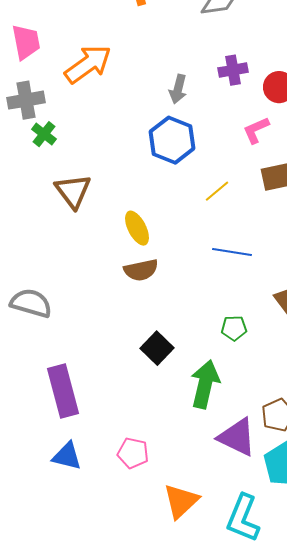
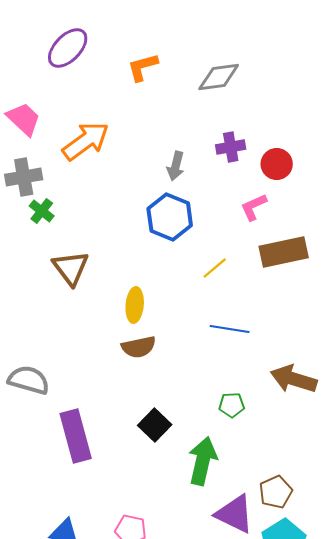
pink trapezoid: (26, 42) -> (24, 119), turned -36
yellow ellipse: (137, 228) -> (135, 305), turned 32
purple rectangle: (63, 391) -> (76, 436), moved

